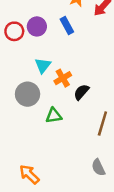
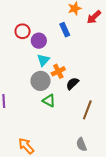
purple circle: (37, 26) -> (39, 41), moved
gray circle: (28, 94) -> (41, 81), moved
green triangle: (54, 116) -> (49, 101), turned 32

